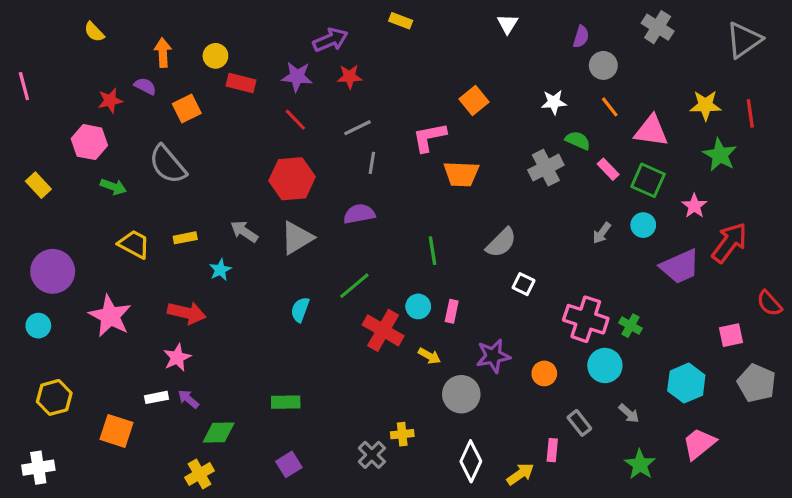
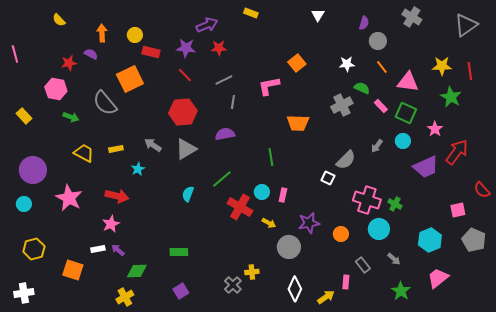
orange square: (187, 109) -> (130, 79), moved, size x1.5
orange trapezoid: (461, 174) -> (298, 123), moved
gray semicircle: (501, 243) -> (346, 160), moved

